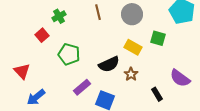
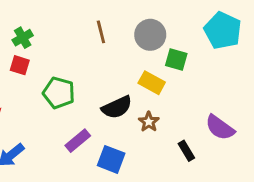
green cross: (59, 16) -> (23, 38), moved
red square: (42, 35) -> (20, 65), turned -32
green square: (158, 38) -> (176, 59), moved

